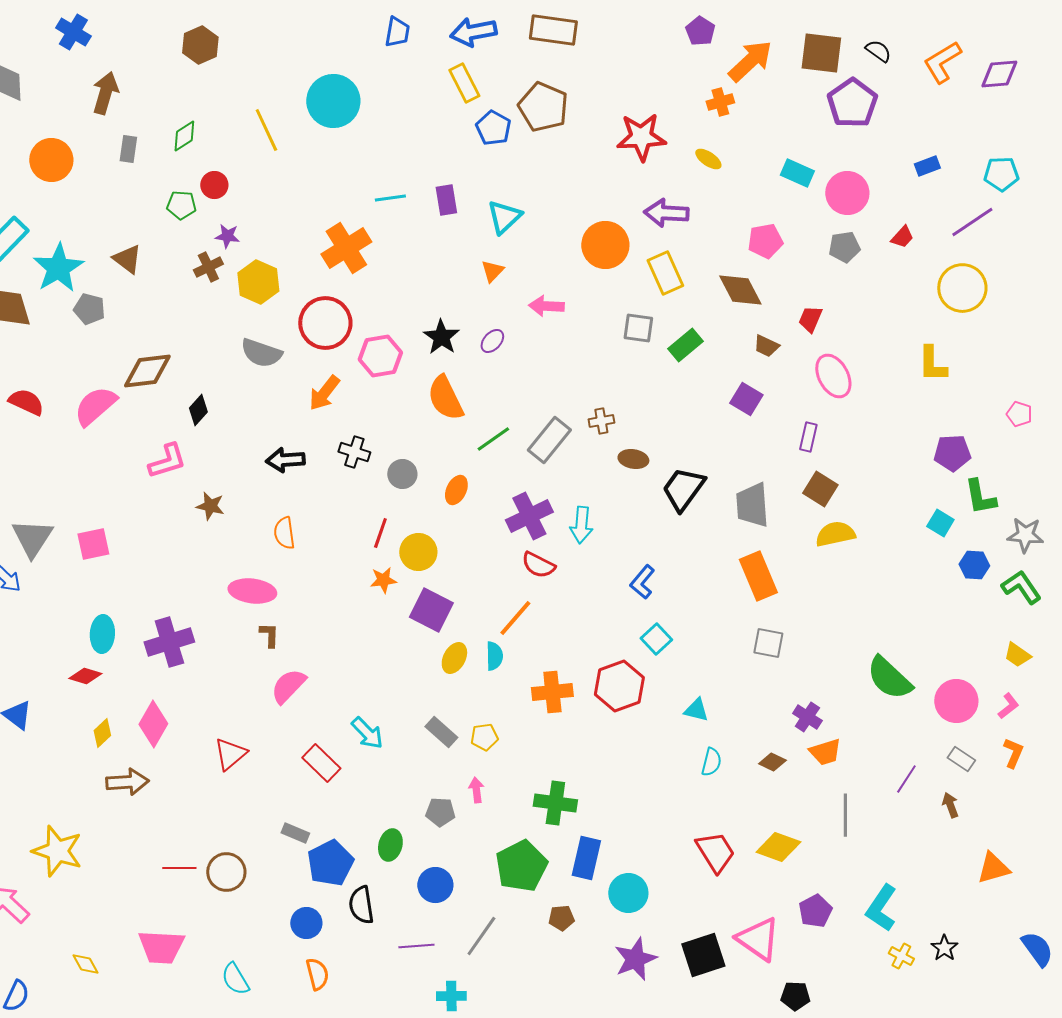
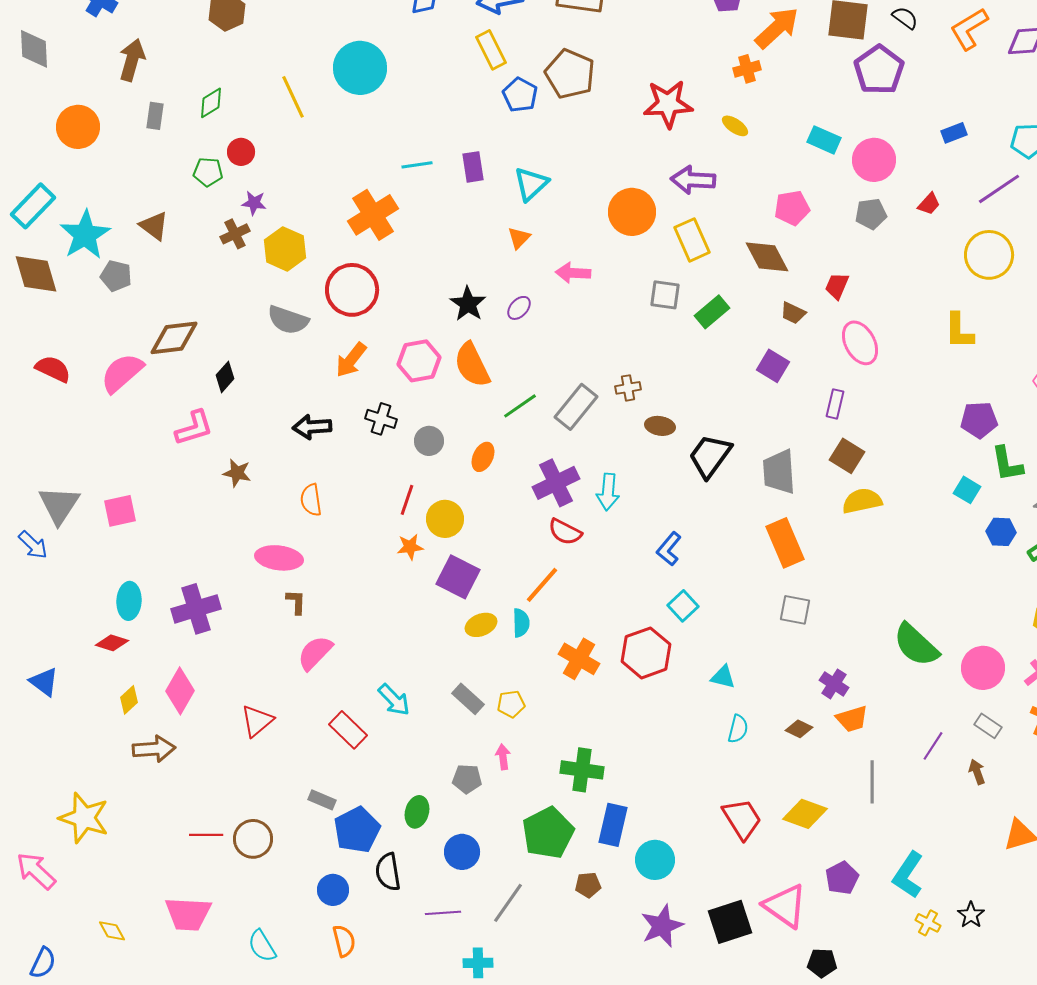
pink hexagon: (380, 356) -> (419, 361), moved
yellow ellipse: (454, 658) -> (481, 625), turned 40
orange cross: (552, 692) -> (579, 659), turned 36

